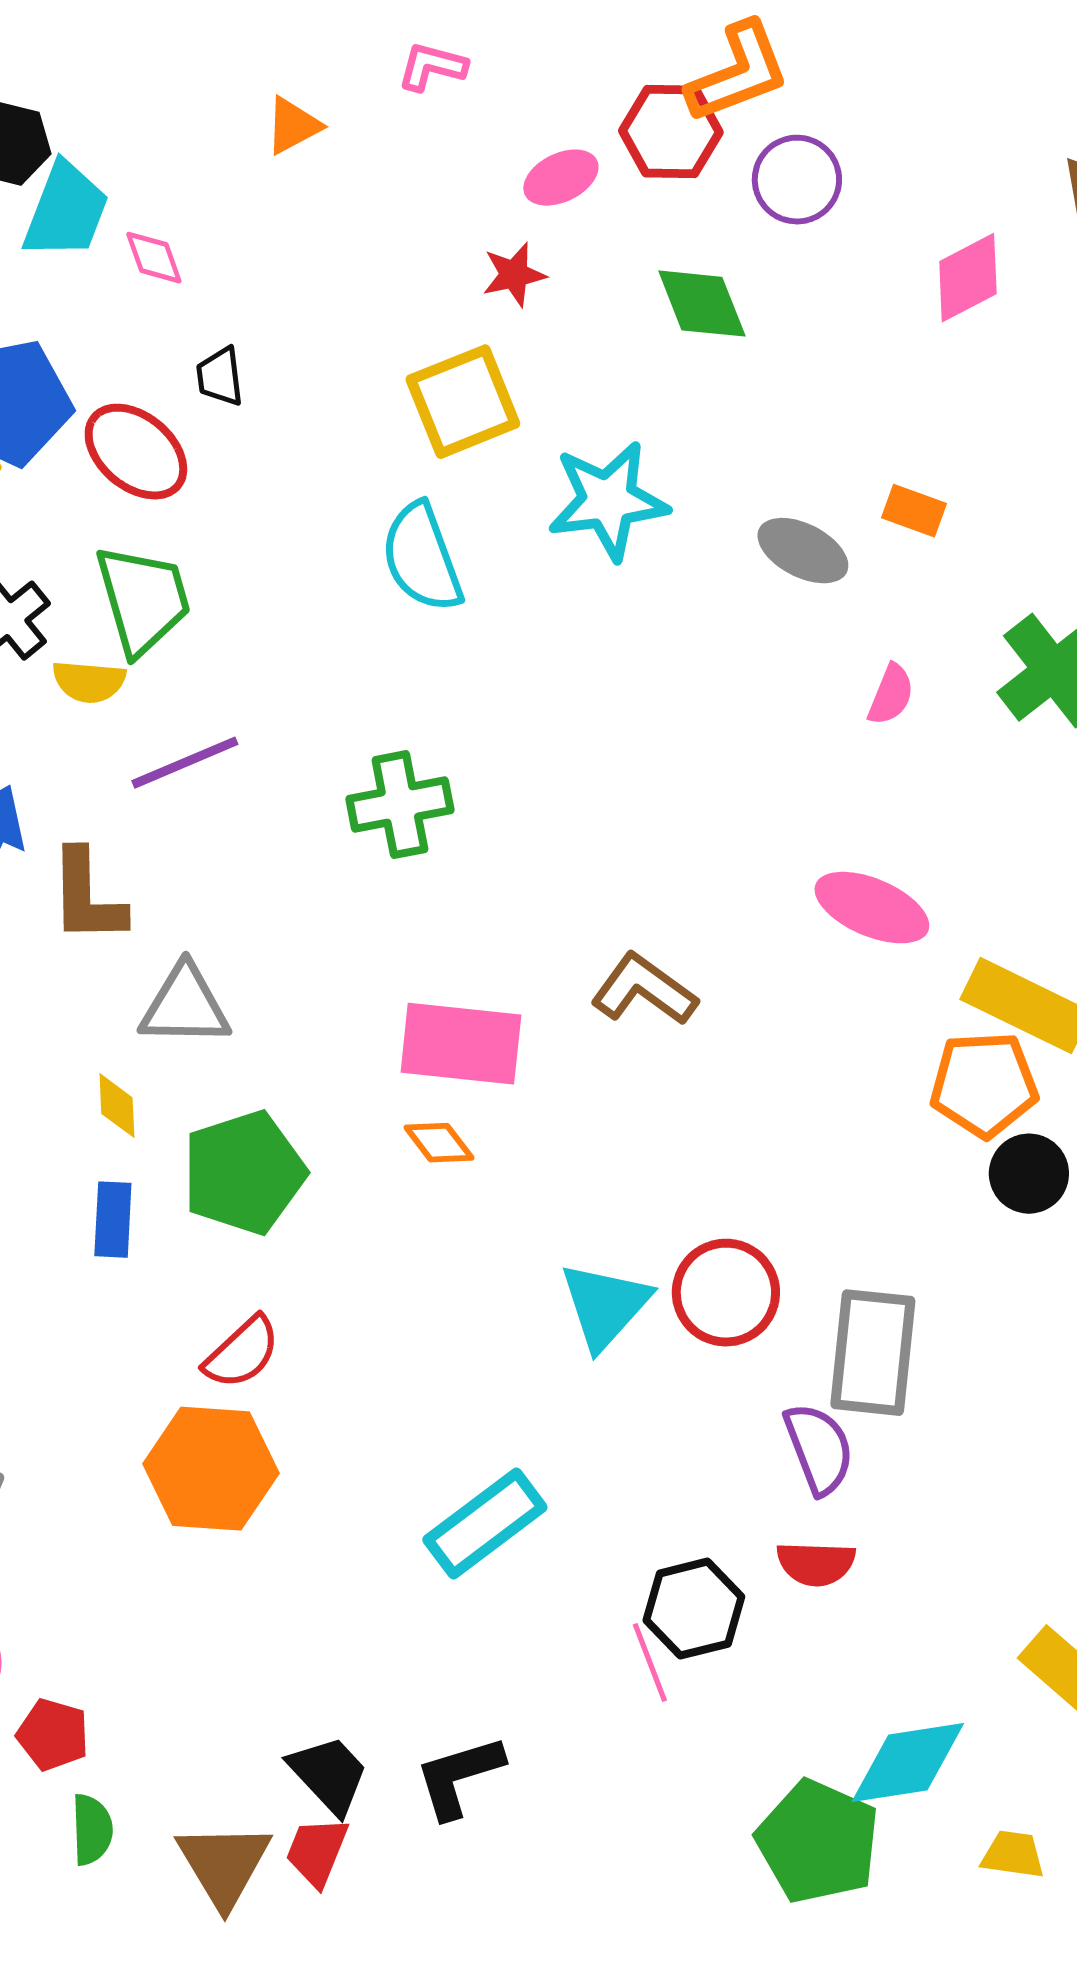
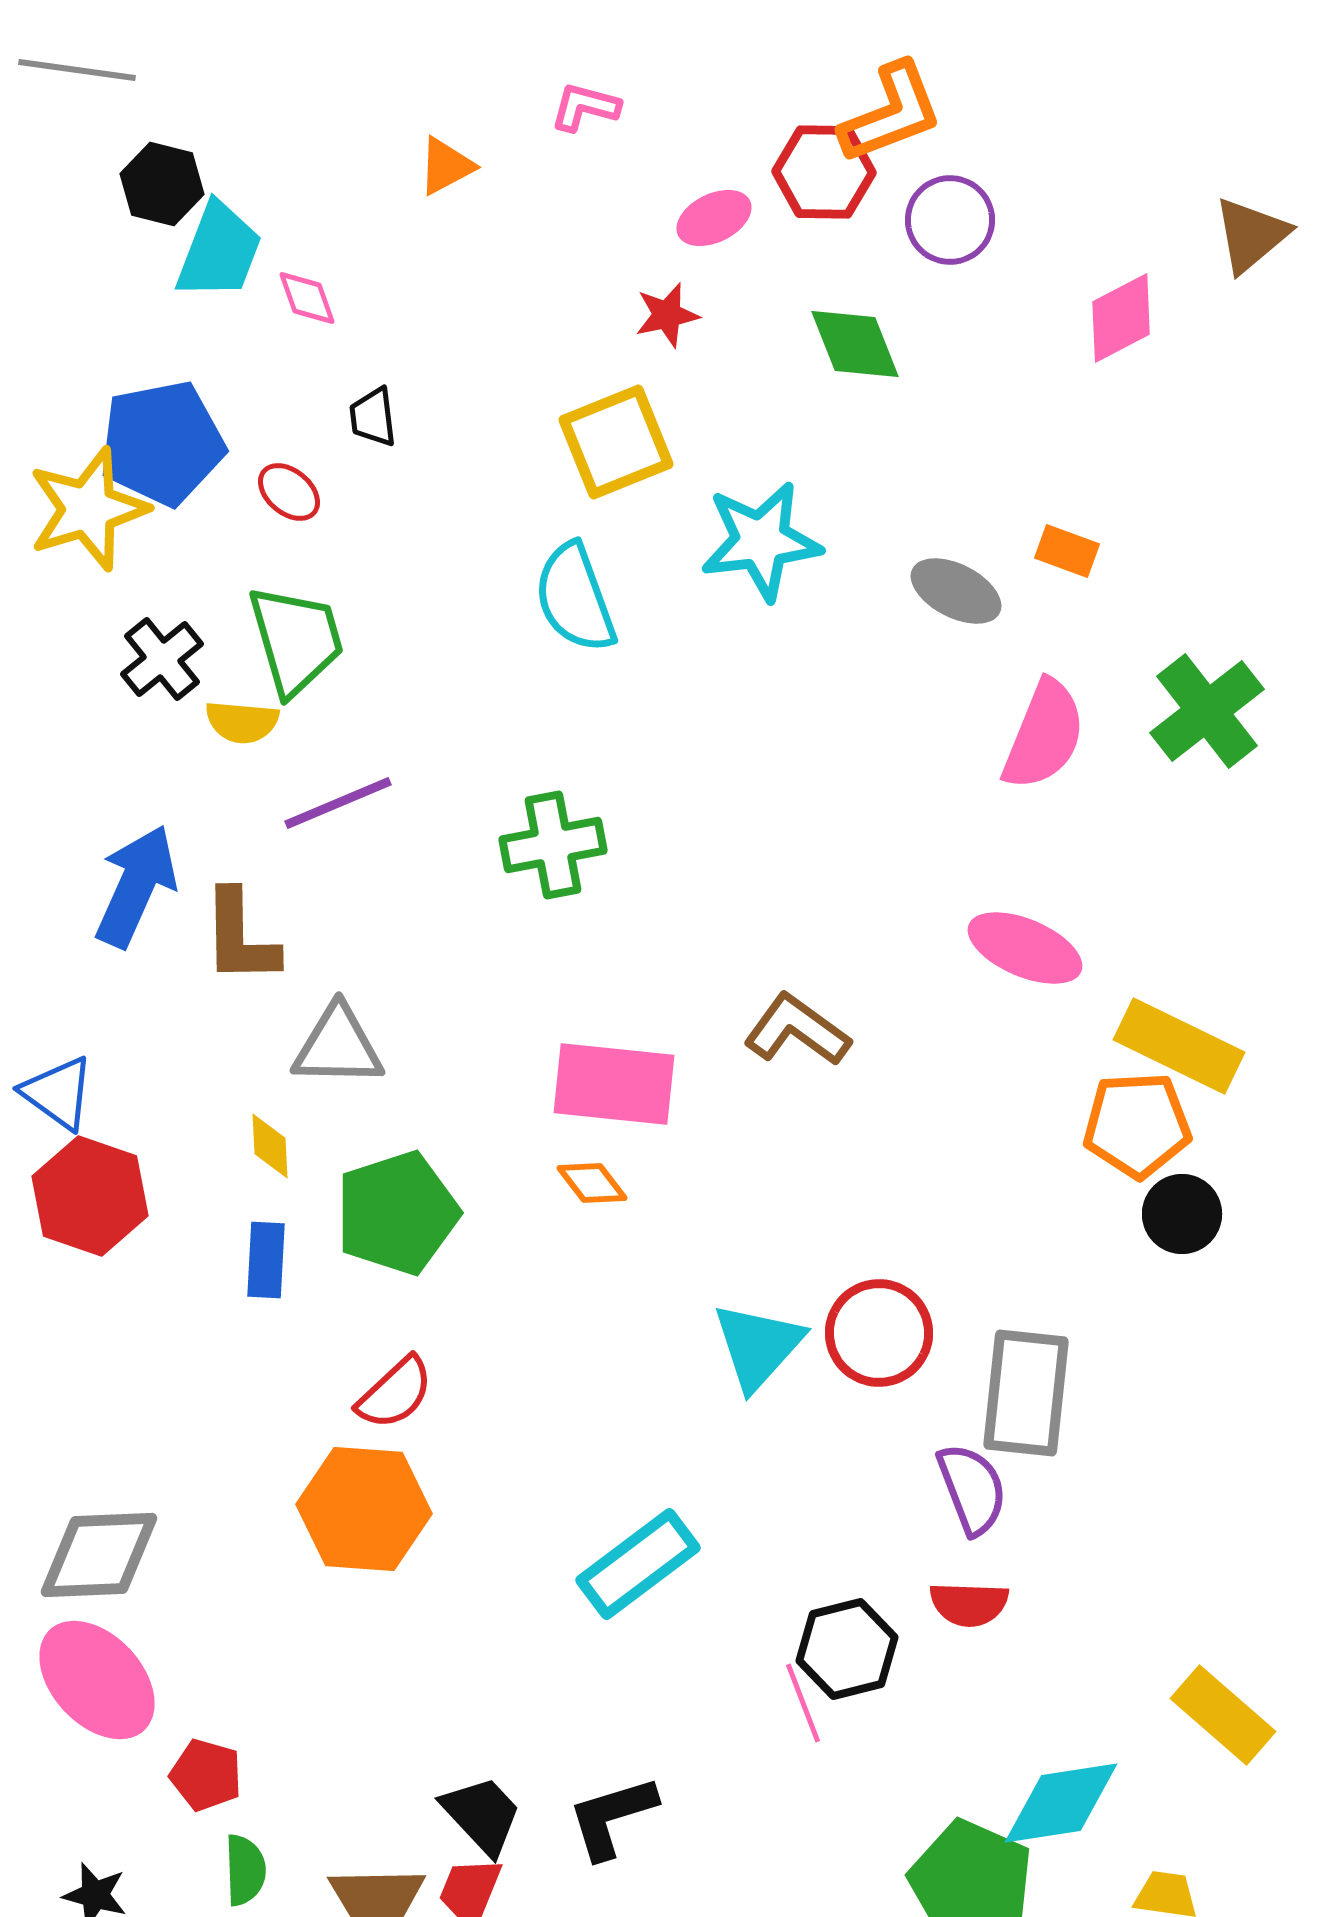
red ellipse: (136, 452) -> (289, 492), size x0.6
pink semicircle: (891, 695) -> (1044, 735), size x1.8

